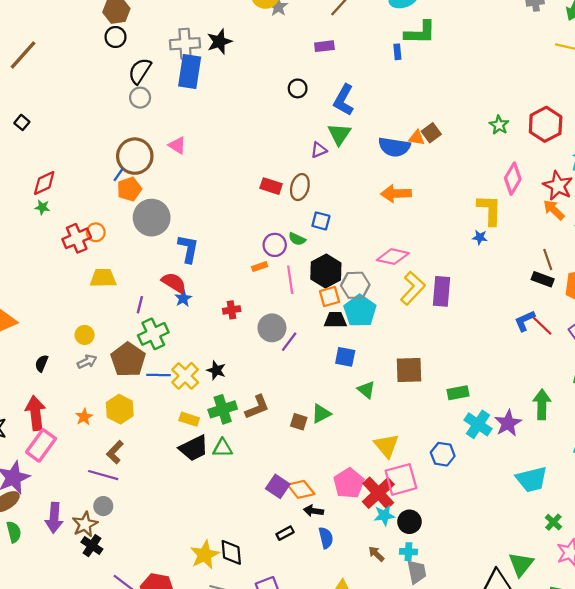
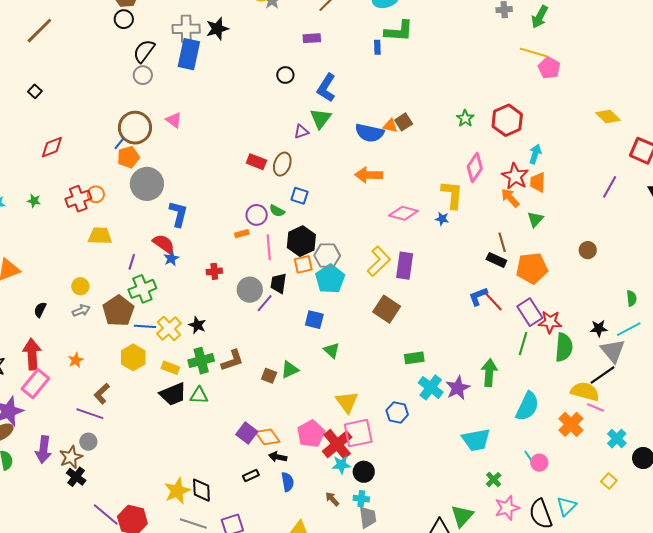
green star: (42, 207) -> (34, 201), moved
pink diamond: (393, 257) -> (403, 213), moved
black trapezoid: (335, 320) -> (278, 283), moved, turned -85
brown square: (409, 370) -> (387, 309), moved, turned 32
yellow hexagon: (120, 409) -> (133, 357), moved

